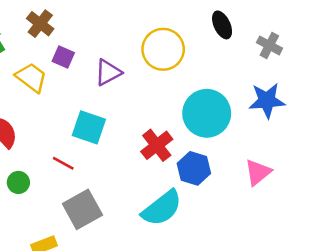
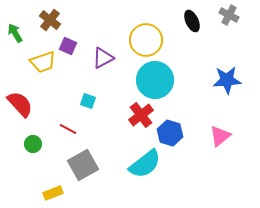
gray cross: (269, 45) -> (229, 15), moved
yellow trapezoid: (31, 77) -> (43, 62), turned 124
cyan circle: (207, 113) -> (155, 80), moved
cyan square: (89, 127) -> (88, 101), size x0.6

